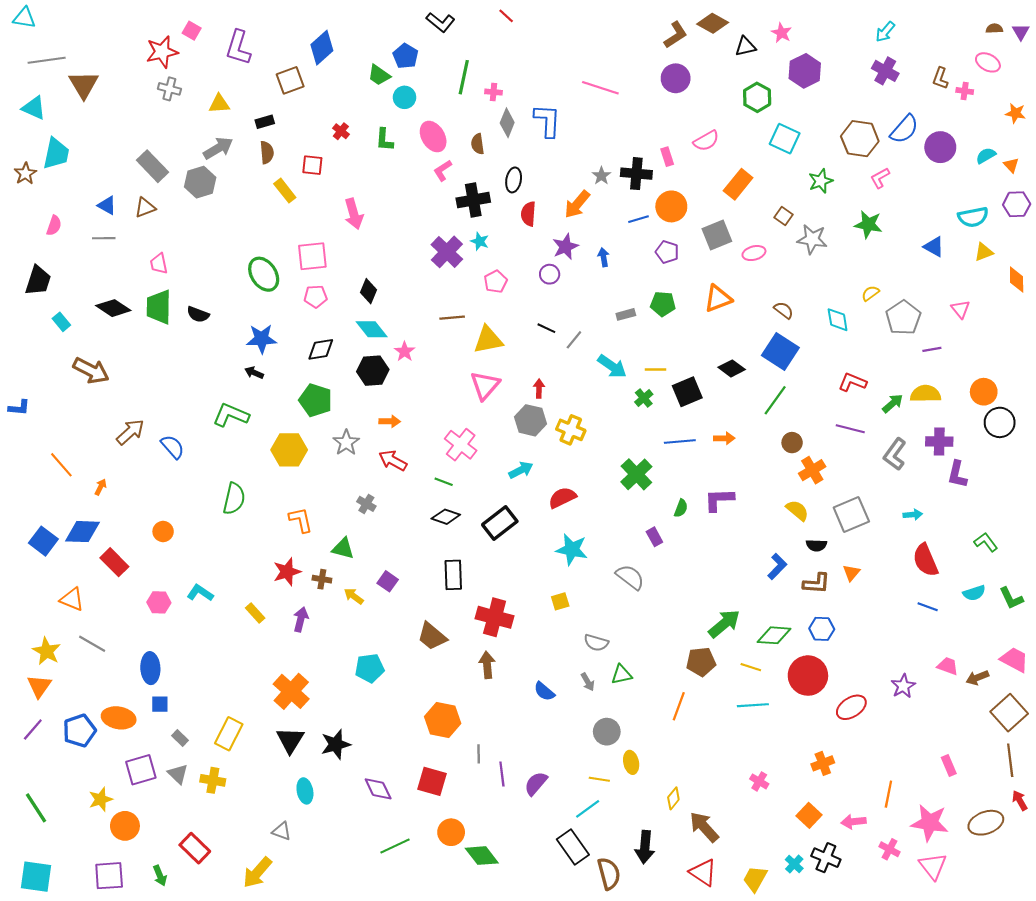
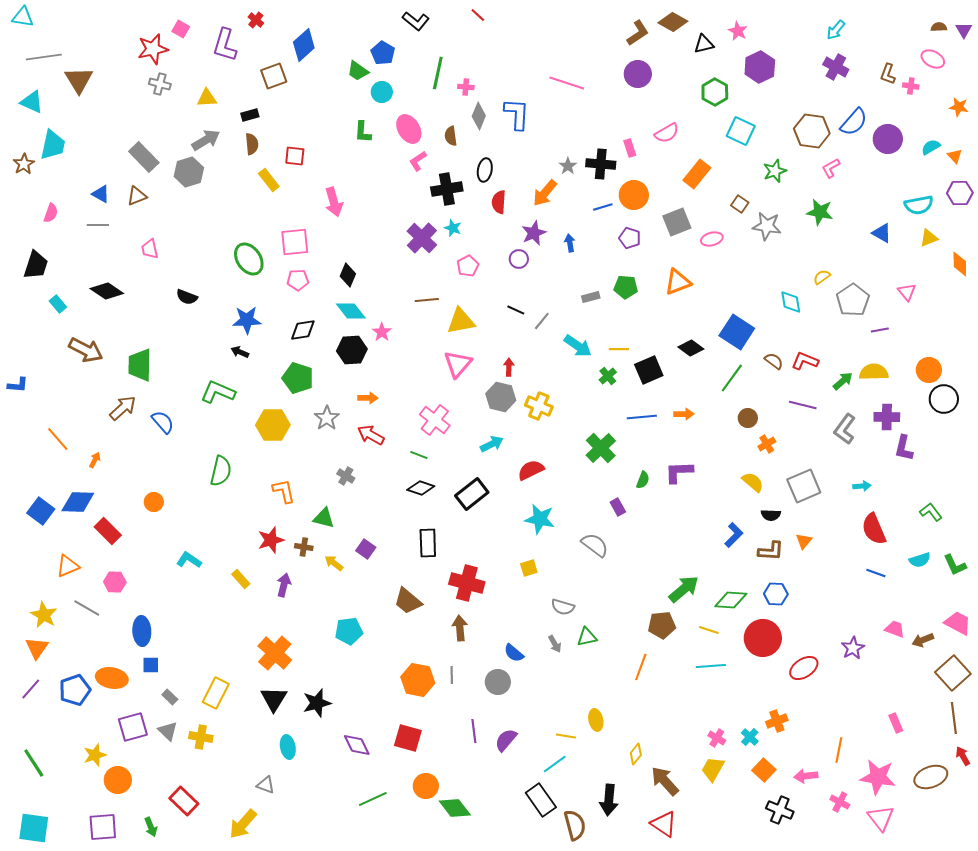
red cross: (341, 131) -> (256, 20), moved
green trapezoid: (159, 307) -> (140, 365), moved
brown semicircle: (784, 310) -> (774, 361), moved
orange cross: (812, 470) -> (767, 444), size x0.7
orange triangle: (72, 599) -> (68, 566), turned -45
pink hexagon: (159, 602) -> (115, 582), moved
gray circle: (607, 732) -> (498, 682), moved
gray line: (479, 754) -> (452, 675), moved
cyan cross: (794, 864) -> (750, 737), moved
yellow trapezoid: (755, 879) -> (713, 769), moved

